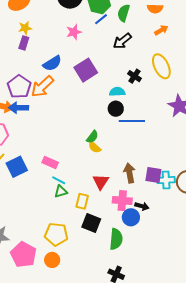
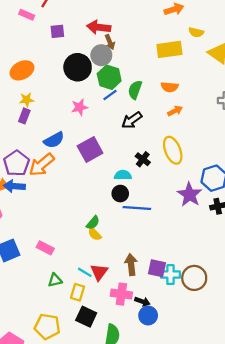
cyan line: (59, 180) -> (85, 272), moved
blue circle: (131, 217) -> (148, 315), moved

